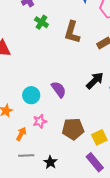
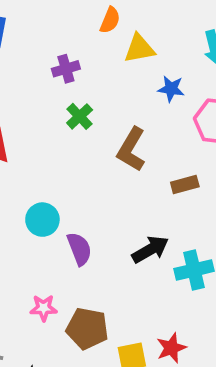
cyan circle: (31, 95) -> (42, 220), moved
pink star: (40, 121) -> (44, 308), moved

